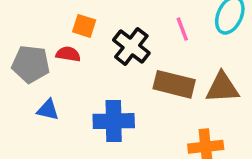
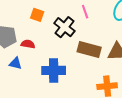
pink line: (182, 29) -> (85, 12), moved
red semicircle: (68, 54) -> (28, 44), moved

